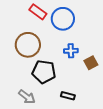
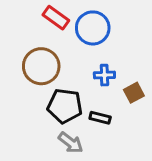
black rectangle: (68, 96) -> (100, 118), moved
gray arrow: (27, 97) -> (71, 143), moved

